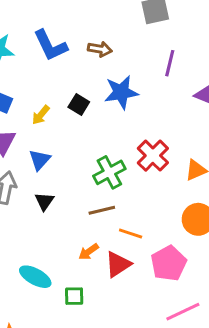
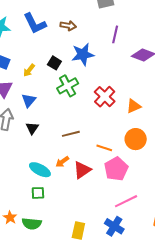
green cross: (109, 172) -> (68, 86), moved
orange line: (131, 233) -> (104, 148), moved
cyan ellipse: (35, 277) -> (40, 170), moved
green square: (74, 296) -> (38, 193), moved

